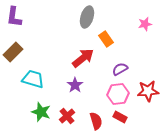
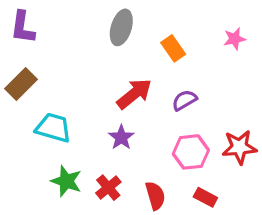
gray ellipse: (87, 17) -> (121, 27), moved
orange rectangle: (106, 39) -> (173, 48), moved
purple semicircle: (120, 69) -> (184, 100), moved
red rectangle: (120, 117) -> (205, 197), moved

